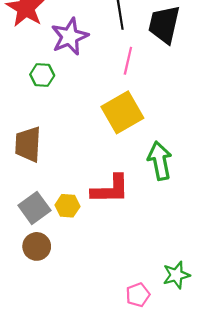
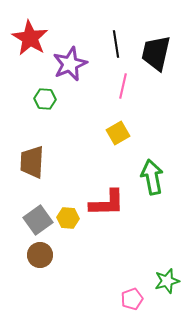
yellow square: (122, 112) -> (118, 133), size x0.6

